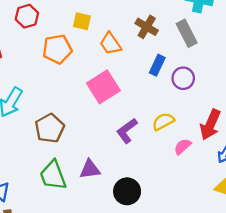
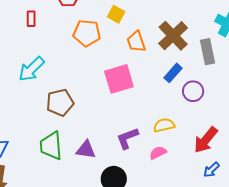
brown cross: (147, 27) -> (173, 36), size x1.4
purple L-shape: (127, 131) -> (127, 138), moved
pink semicircle: (182, 147) -> (158, 153), moved

